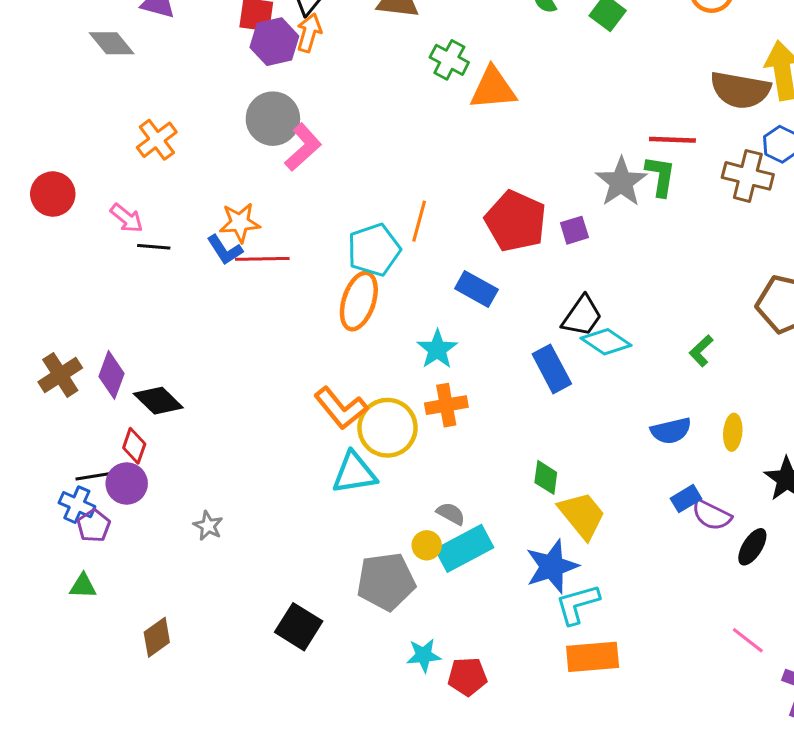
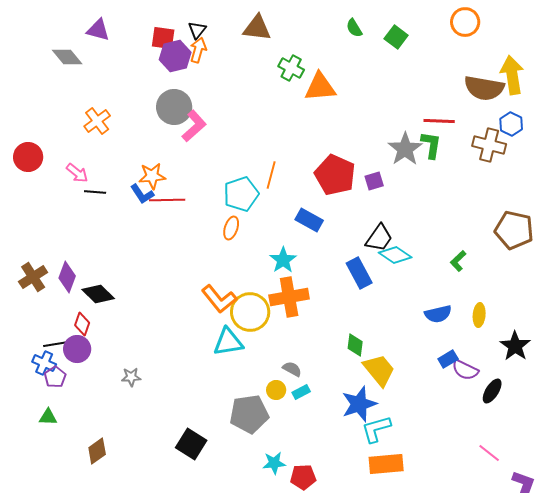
orange ellipse: (359, 301) -> (231, 228), size x0.6
orange cross: (446, 405) -> (289, 297), size x1.4
gray star: (208, 526) -> (131, 377), turned -30
cyan rectangle: (464, 548) -> (301, 392), size x0.5

